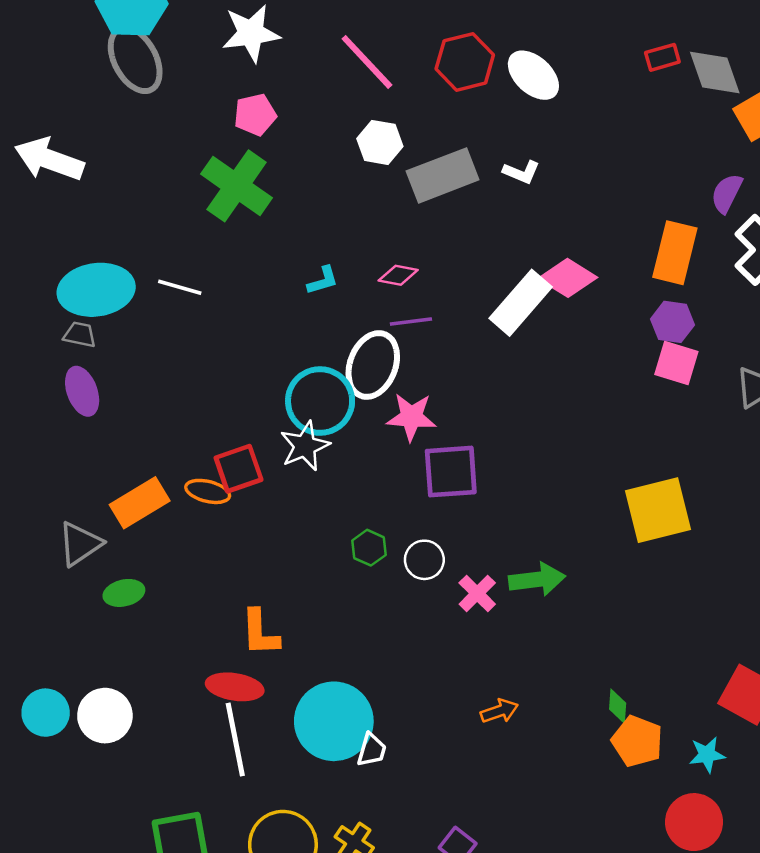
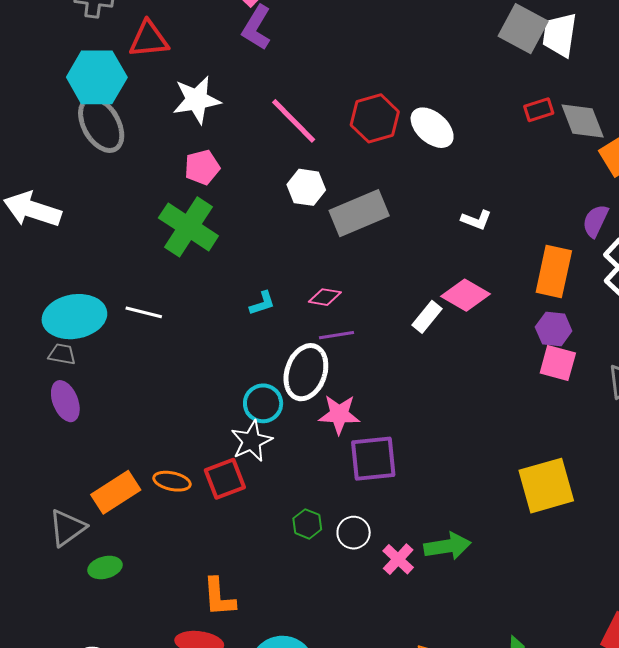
white L-shape: (521, 172) -> (476, 220), moved
white rectangle: (521, 303) -> (427, 317), size x0.6
cyan circle: (320, 401) -> (263, 403), size x0.7
red square: (239, 469) -> (225, 479), moved

